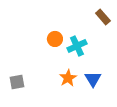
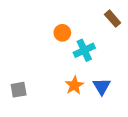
orange circle: (55, 39) -> (62, 33), moved

